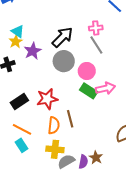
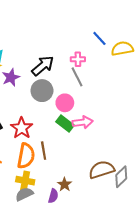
red star: (47, 99) -> (22, 128), turned -30
orange semicircle: (54, 125) -> (26, 156), size x1.4
brown star: (96, 158) -> (65, 184), moved
gray semicircle: (66, 161) -> (24, 194), moved

